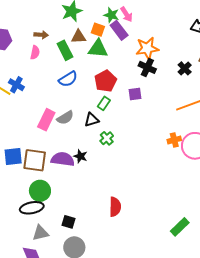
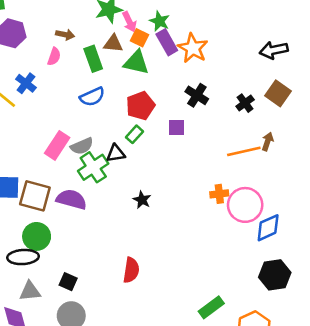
pink arrow: (126, 14) -> (129, 22), moved
orange star: (147, 48) -> (193, 48), moved, turned 30
blue cross: (16, 85) -> (26, 83), moved
green cross: (107, 138) -> (93, 167), moved, size x1.6
black star: (80, 156) -> (142, 200), moved

